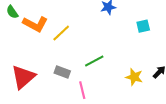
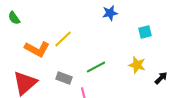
orange L-shape: (35, 24) -> (37, 49), moved
yellow star: (134, 77) -> (137, 65), moved

